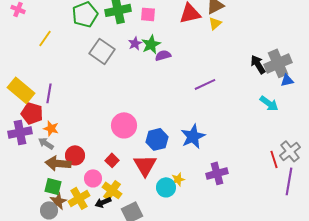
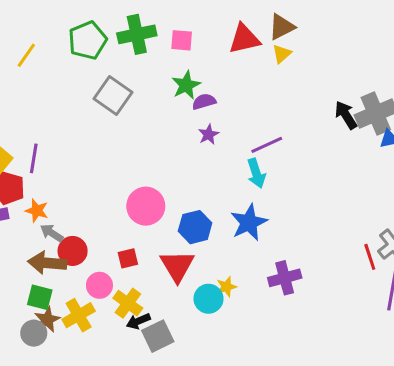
yellow line: (45, 38) -> (26, 55), moved
purple star: (135, 43) -> (209, 134), moved
cyan arrow: (269, 103) -> (256, 173), moved, turned 36
gray arrow: (46, 143) -> (52, 233), moved
red square: (112, 160) -> (128, 258), turned 32
black arrow: (103, 202) -> (138, 321), moved

